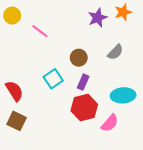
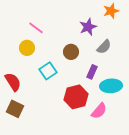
yellow circle: (12, 16) -> (27, 48), moved
purple star: (98, 18) -> (88, 27), moved
purple rectangle: (83, 82) -> (92, 72), moved

